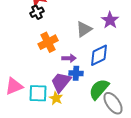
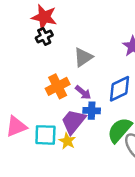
gray triangle: (84, 29) -> (83, 57), moved
orange cross: (48, 42) -> (58, 86), moved
purple arrow: (69, 58) -> (83, 92), turned 40

